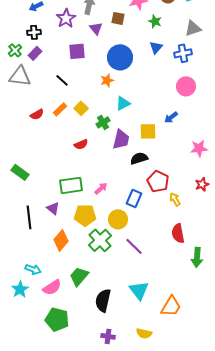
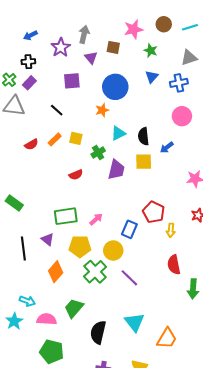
yellow square: (81, 108) -> (76, 138), turned -32
black semicircle: (139, 158) -> (144, 136), moved, turned -78
yellow arrow: (175, 199) -> (171, 230), turned -144
pink semicircle: (52, 287) -> (47, 319), turned -144

